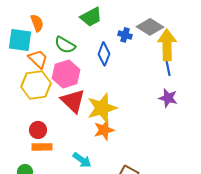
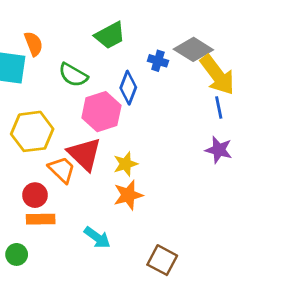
yellow arrow: (167, 45) -> (217, 75), turned 144
orange trapezoid: (38, 59) -> (62, 170), moved
pink hexagon: (66, 74) -> (101, 112), moved
yellow star: (102, 108) -> (125, 164), size x0.6

